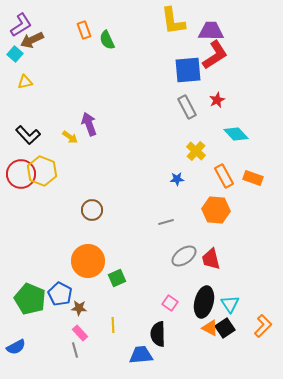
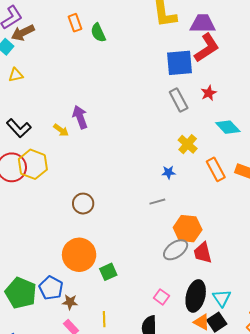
orange hexagon: (216, 210) -> (188, 229), moved
gray line: (166, 222) -> (157, 202), moved

